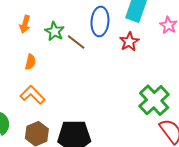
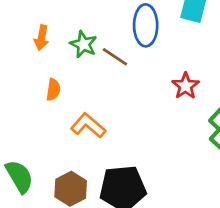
red star: (129, 42) -> (186, 86), moved
orange L-shape: (32, 95) -> (88, 126), moved

